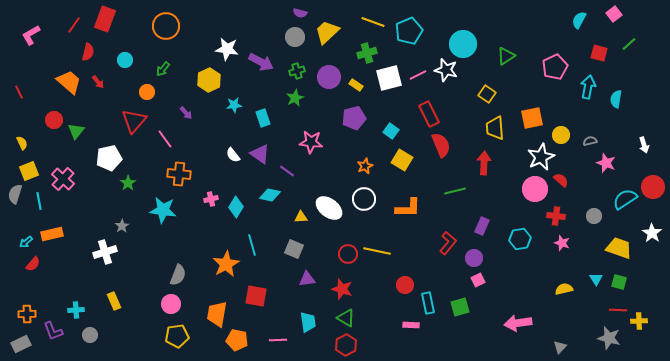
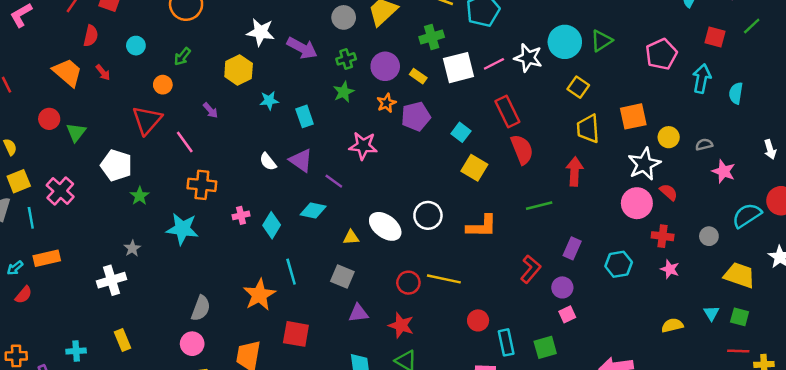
cyan circle: (463, 44) -> (565, 42), moved
white pentagon: (109, 158) -> (116, 165), turned 30
orange star: (365, 166) -> (386, 103), moved

